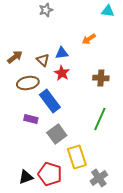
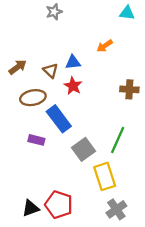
brown cross: (101, 78) -> (129, 89), moved
gray square: (57, 134) -> (84, 149), moved
yellow rectangle: (77, 157) -> (105, 176), moved

